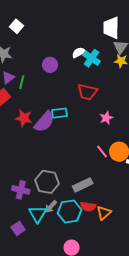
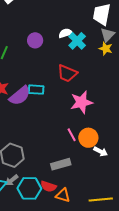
pink star: (106, 118) -> (81, 102), size x1.6
gray rectangle: (83, 185) -> (61, 164), moved
orange triangle: (104, 213) -> (63, 195), turned 49

